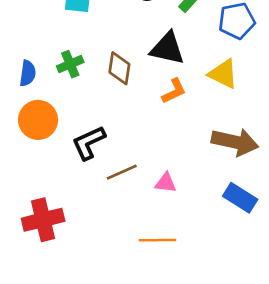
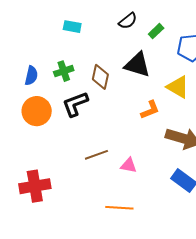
orange L-shape: (174, 91) -> (150, 110), moved
black L-shape: (89, 143) -> (75, 104), moved

